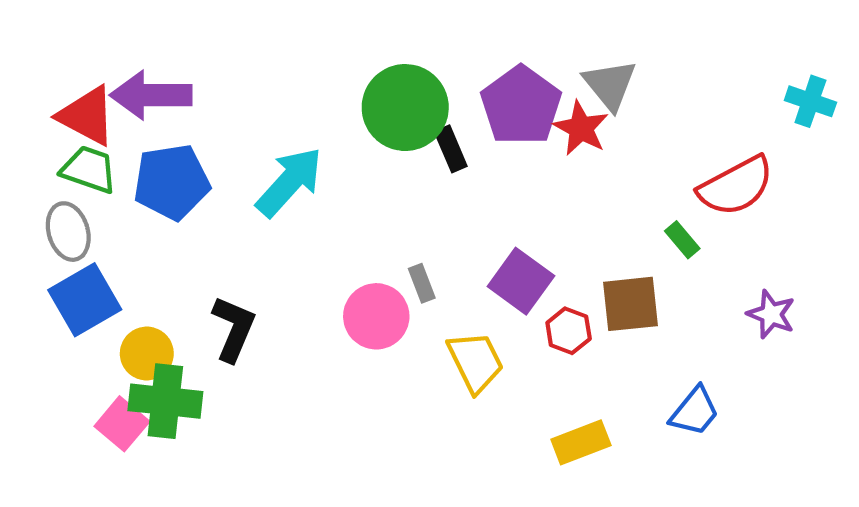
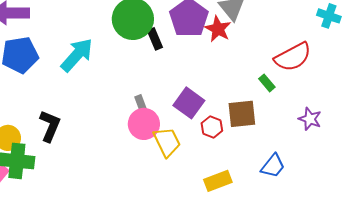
pink circle: (376, 316) -> (144, 124), moved

